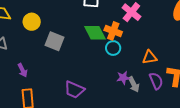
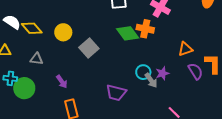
gray square: (54, 41) -> (89, 48), turned 36
cyan circle: (113, 48) -> (143, 72), moved
gray arrow: (134, 84) -> (151, 80), moved

